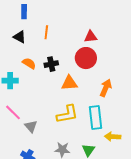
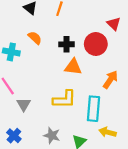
red triangle: (91, 37) -> (114, 24), moved, turned 40
black cross: (51, 64) -> (66, 44), moved

